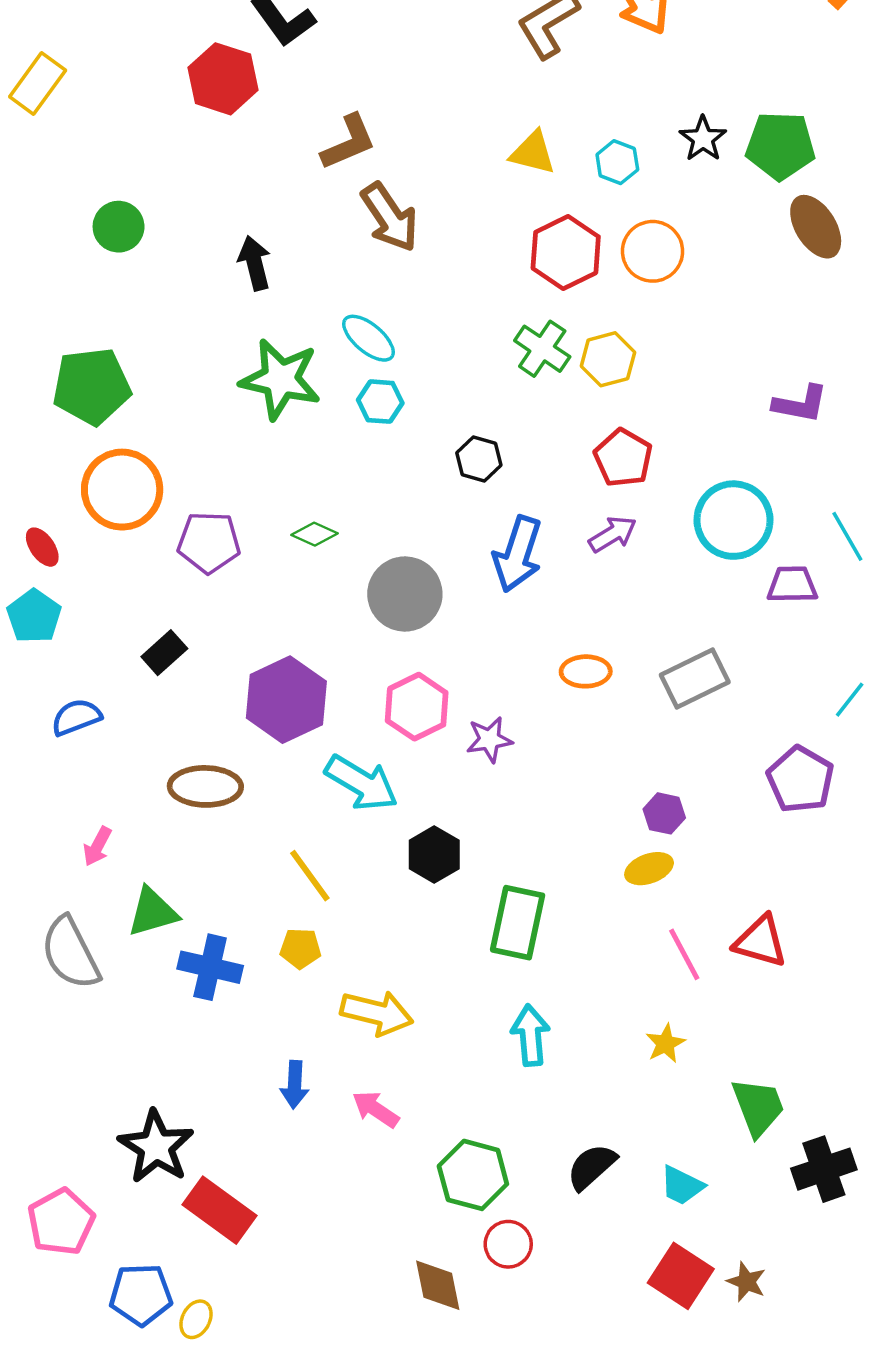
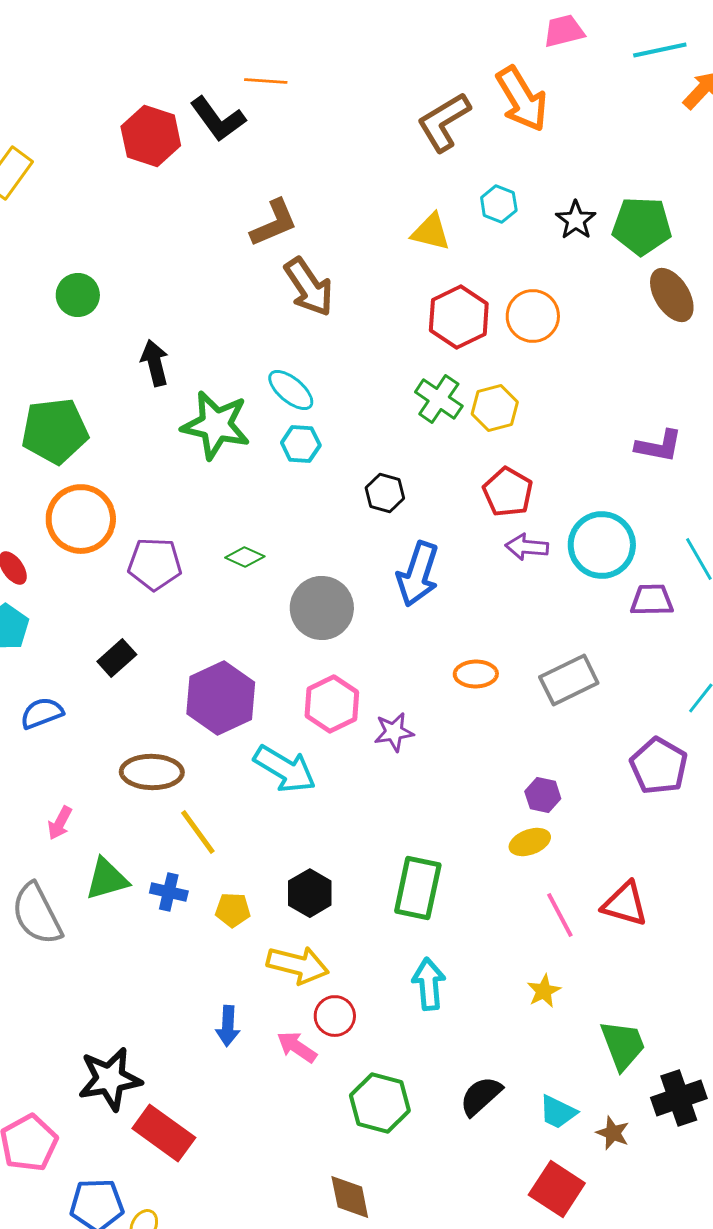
red hexagon: (223, 79) -> (151, 136), moved
cyan hexagon: (617, 162) -> (499, 204), moved
black arrow: (255, 263) -> (155, 363), moved
purple arrow: (613, 534) -> (527, 547), moved, turned -144
black hexagon: (434, 855) -> (310, 893), moved
yellow line: (310, 876) -> (198, 832), moved
blue cross: (210, 967) -> (169, 892), moved, size x0.7
black star: (156, 1147) -> (110, 1079), turned 30
red circle: (508, 1244) -> (335, 1016), moved
brown star: (746, 1282) -> (613, 1133), moved

